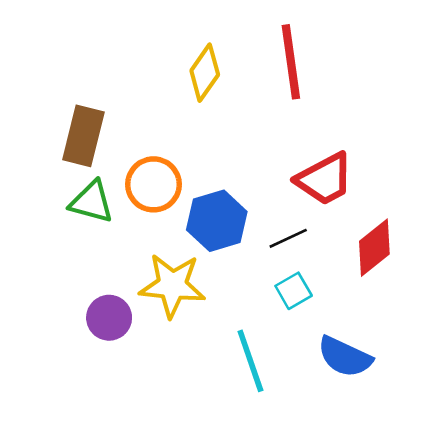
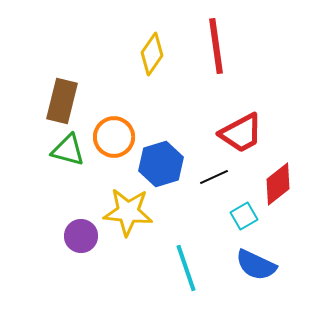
cyan square: (294, 291) -> (244, 216), moved

